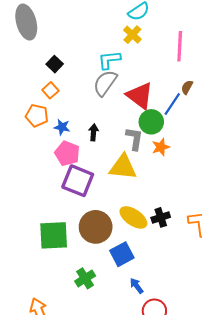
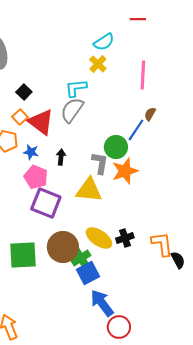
red triangle: (140, 96) -> (41, 122), moved
orange star: (161, 147) -> (125, 171), size x1.5
green cross: (85, 278) -> (81, 258), moved
blue arrow: (137, 286) -> (102, 303), size x1.8

